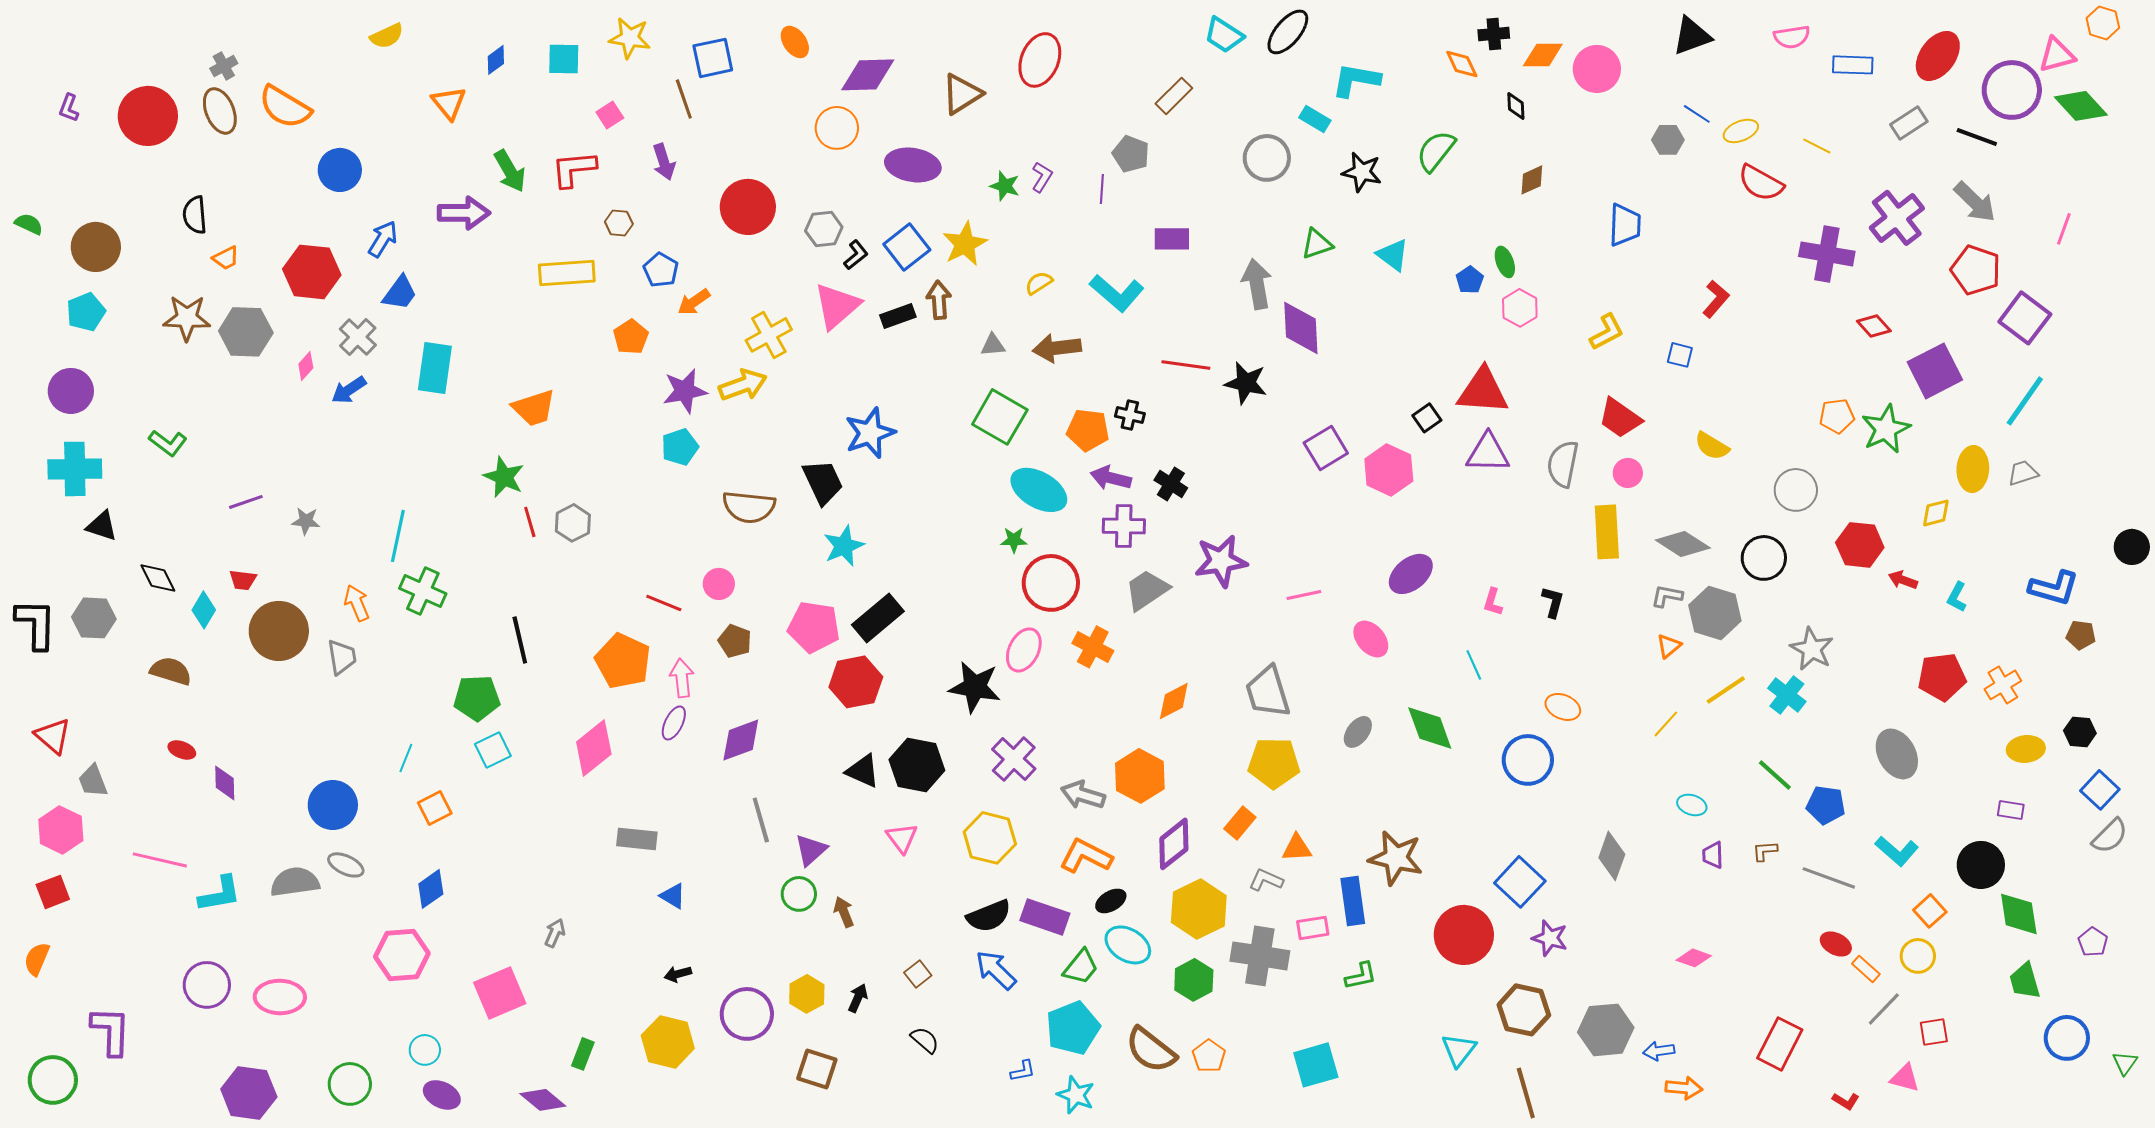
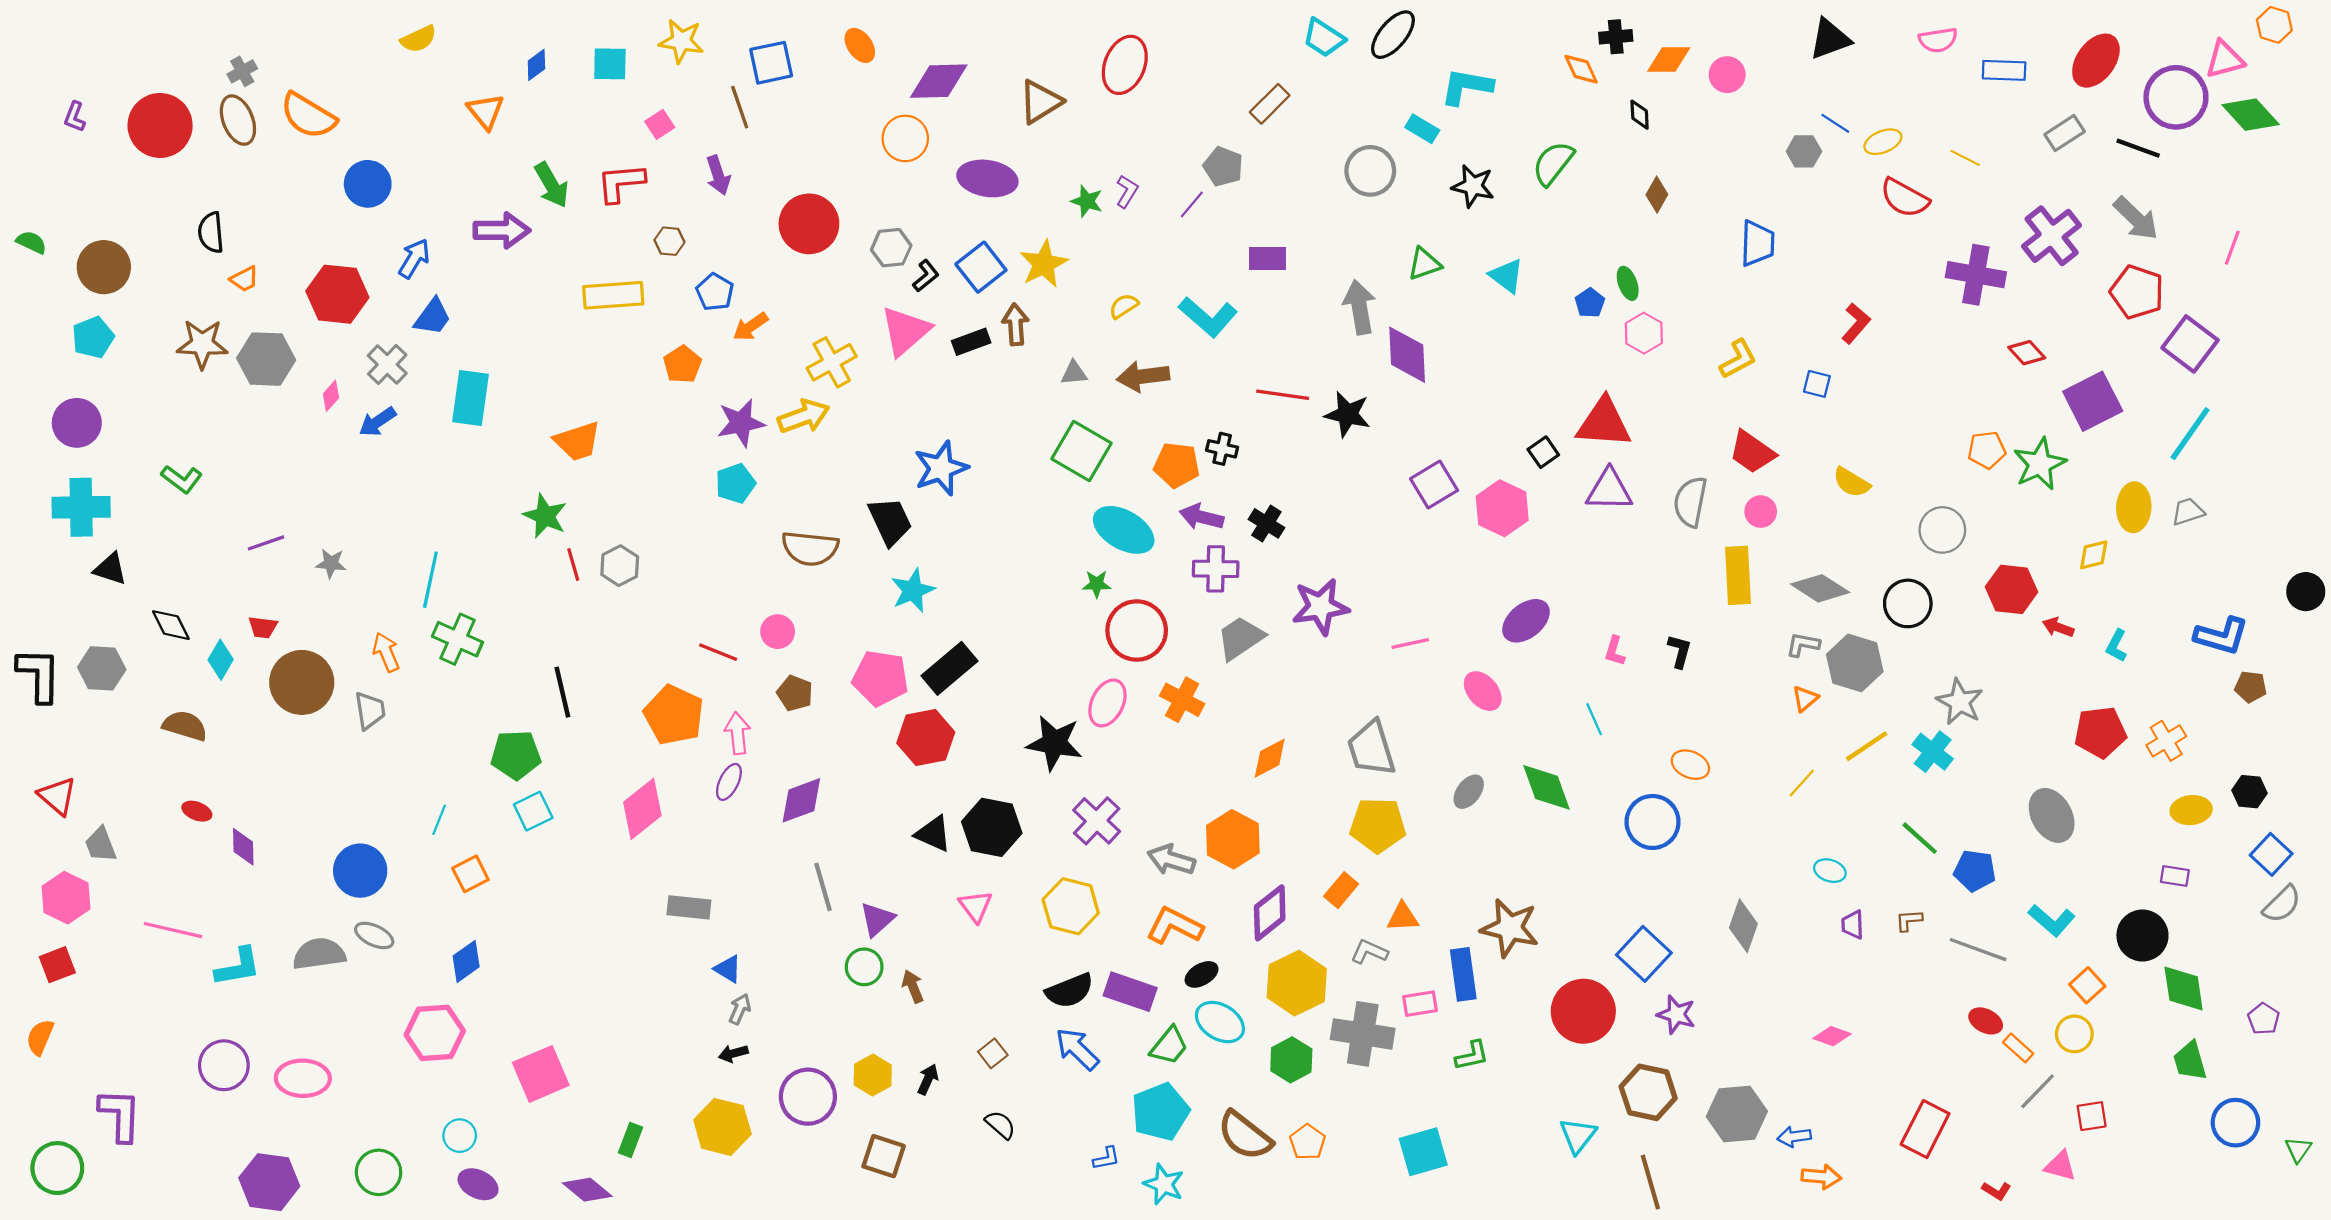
pink circle: (1597, 69) -> (1727, 75), size x0.7
brown diamond: (1532, 180) -> (1657, 195), turned -36
purple line: (1102, 189) -> (1192, 204), turned 36
gray arrow: (555, 933) -> (740, 1009), moved

